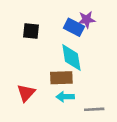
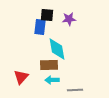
blue rectangle: (74, 27) -> (40, 27), moved, turned 70
black square: (31, 31) -> (47, 15), moved

